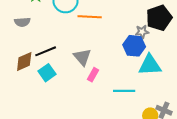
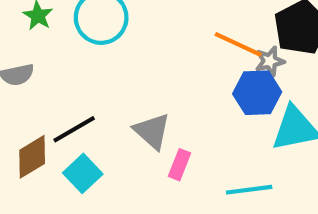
orange line: (90, 17) -> (238, 44), moved, turned 30

